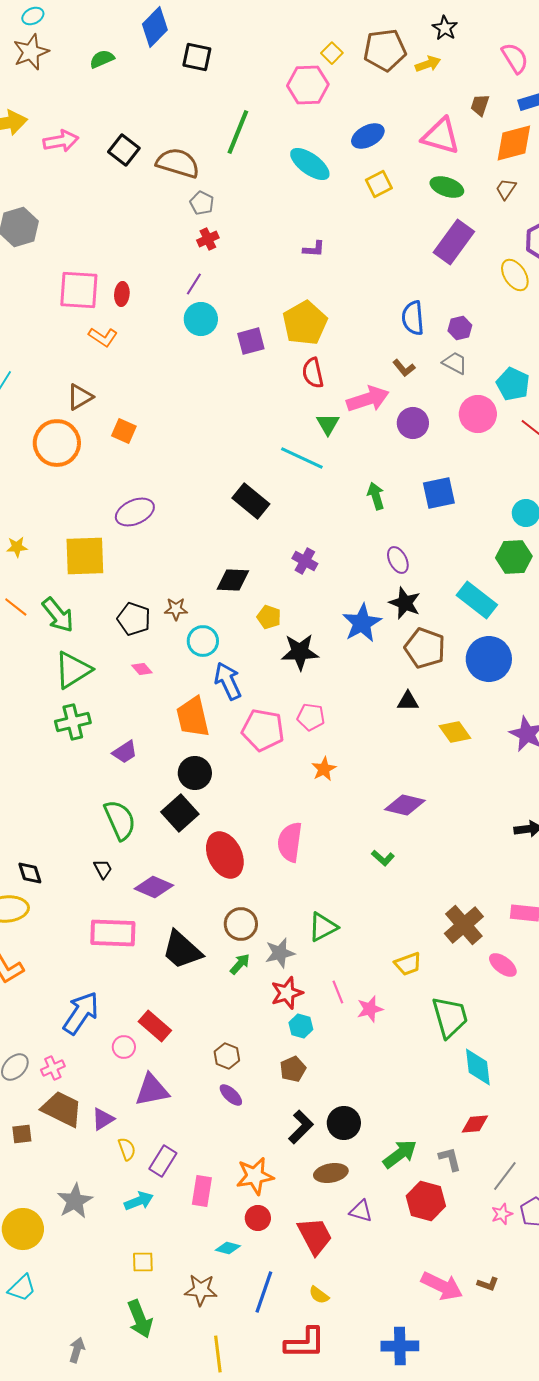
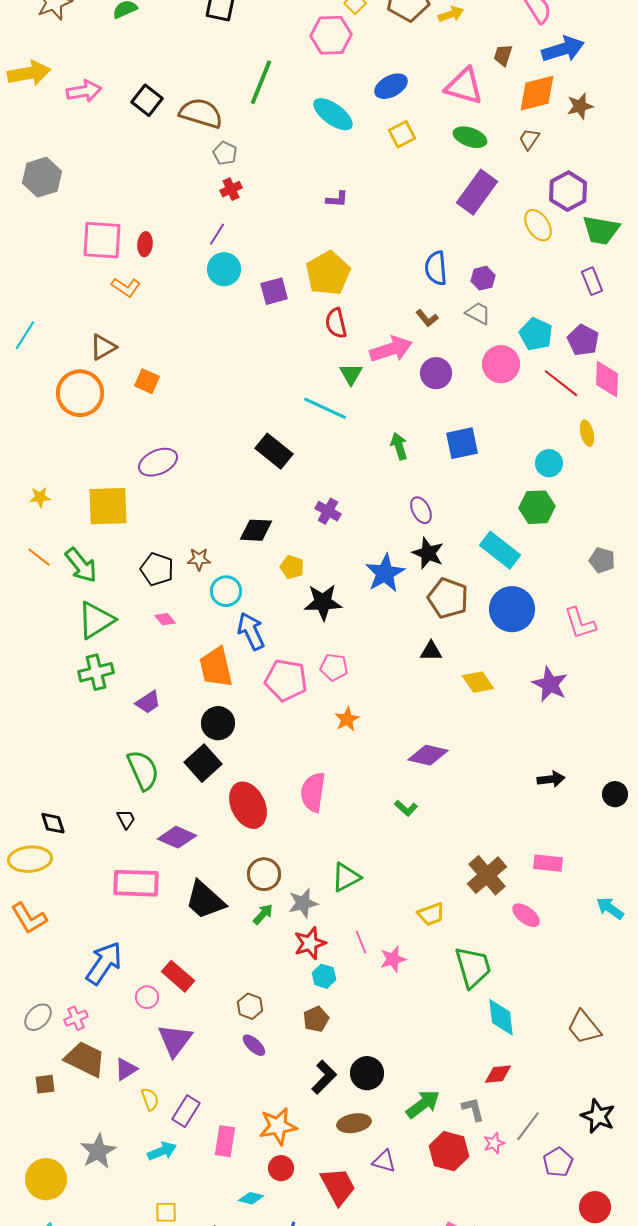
purple triangle: (152, 1090) -> (175, 1040), turned -42
pink star: (502, 1214) -> (494, 1143), moved

